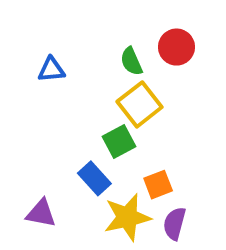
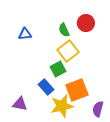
orange square: (158, 185) -> (77, 90), size x1.6
purple semicircle: (174, 224) -> (98, 109), moved

